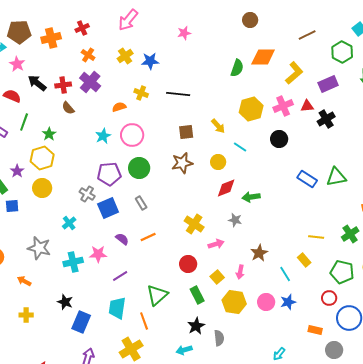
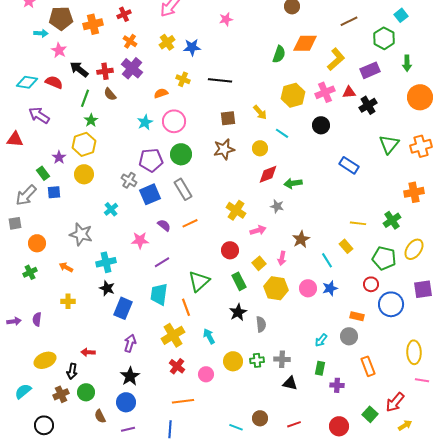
green line: (24, 122) -> (85, 98), moved
green triangle: (336, 177) -> (389, 144), moved, turned -40
gray rectangle: (141, 203) -> (183, 189), size x1.5
cyan cross: (73, 262) -> (106, 262), moved
cyan arrow: (184, 350) -> (209, 336), moved, turned 77
gray circle: (334, 350) -> (349, 336), moved

